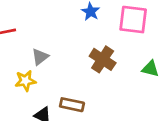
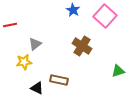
pink square: (133, 20) -> (105, 16), turned 35
green triangle: (150, 69) -> (118, 71), moved, turned -32

